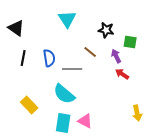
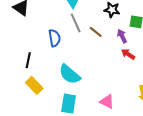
black line: (23, 58) -> (28, 60), moved
gray line: (72, 69) -> (76, 23), moved, turned 66
pink triangle: (85, 121) -> (107, 102), moved

